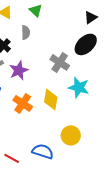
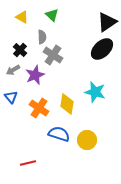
black triangle: (91, 17) -> (107, 22), size x1.5
gray cross: (60, 62) -> (53, 55), moved
blue semicircle: (43, 151) -> (59, 134), moved
red line: (12, 158) -> (28, 163), turned -42

